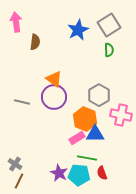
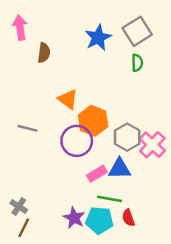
gray hexagon: (99, 95) -> (127, 137), moved
purple circle: (54, 97) -> (77, 141), moved
pink cross: (121, 115) -> (152, 145), turned 30
orange hexagon: (85, 119) -> (93, 121), moved

